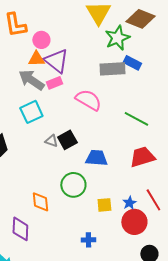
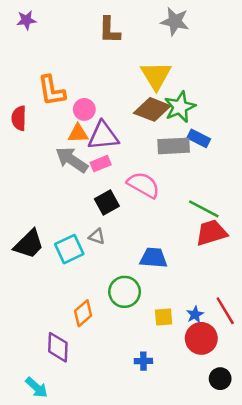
brown diamond: (140, 19) -> (152, 109), moved
purple triangle: (56, 61) -> (103, 136), turned -44
cyan square: (31, 112) -> (69, 249), moved
black square: (67, 140) -> (107, 203), moved
red trapezoid: (142, 157) -> (211, 233), moved
orange diamond: (40, 202) -> (83, 313), turned 55

